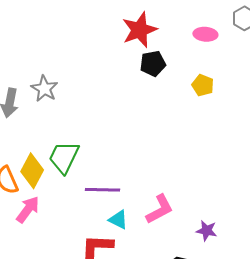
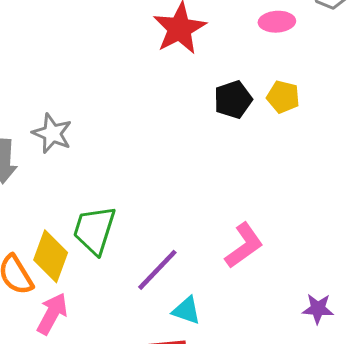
black pentagon: (153, 64) -> (233, 100), moved
purple line: (102, 190) -> (157, 270), turned -40
pink L-shape: (160, 209) -> (244, 246), moved

